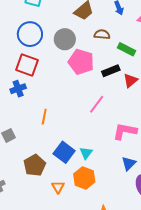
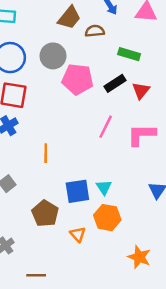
brown semicircle: (102, 34) -> (95, 31), moved
pink L-shape: (125, 131) -> (141, 135), moved
blue square: (64, 152) -> (77, 191), turned -35

